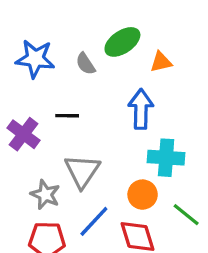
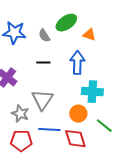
orange triangle: (161, 62) -> (89, 35), turned 32
black line: (67, 116) -> (43, 63), moved
blue line: (94, 221) -> (49, 130), turned 50

